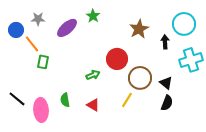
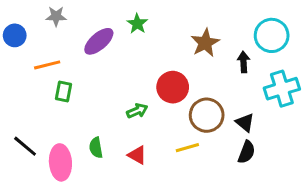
gray star: (38, 19) -> (56, 16), moved
blue circle: (16, 30) -> (15, 35), moved
orange line: (32, 44) -> (47, 65), turned -66
yellow line: (127, 100) -> (187, 148), turned 42

